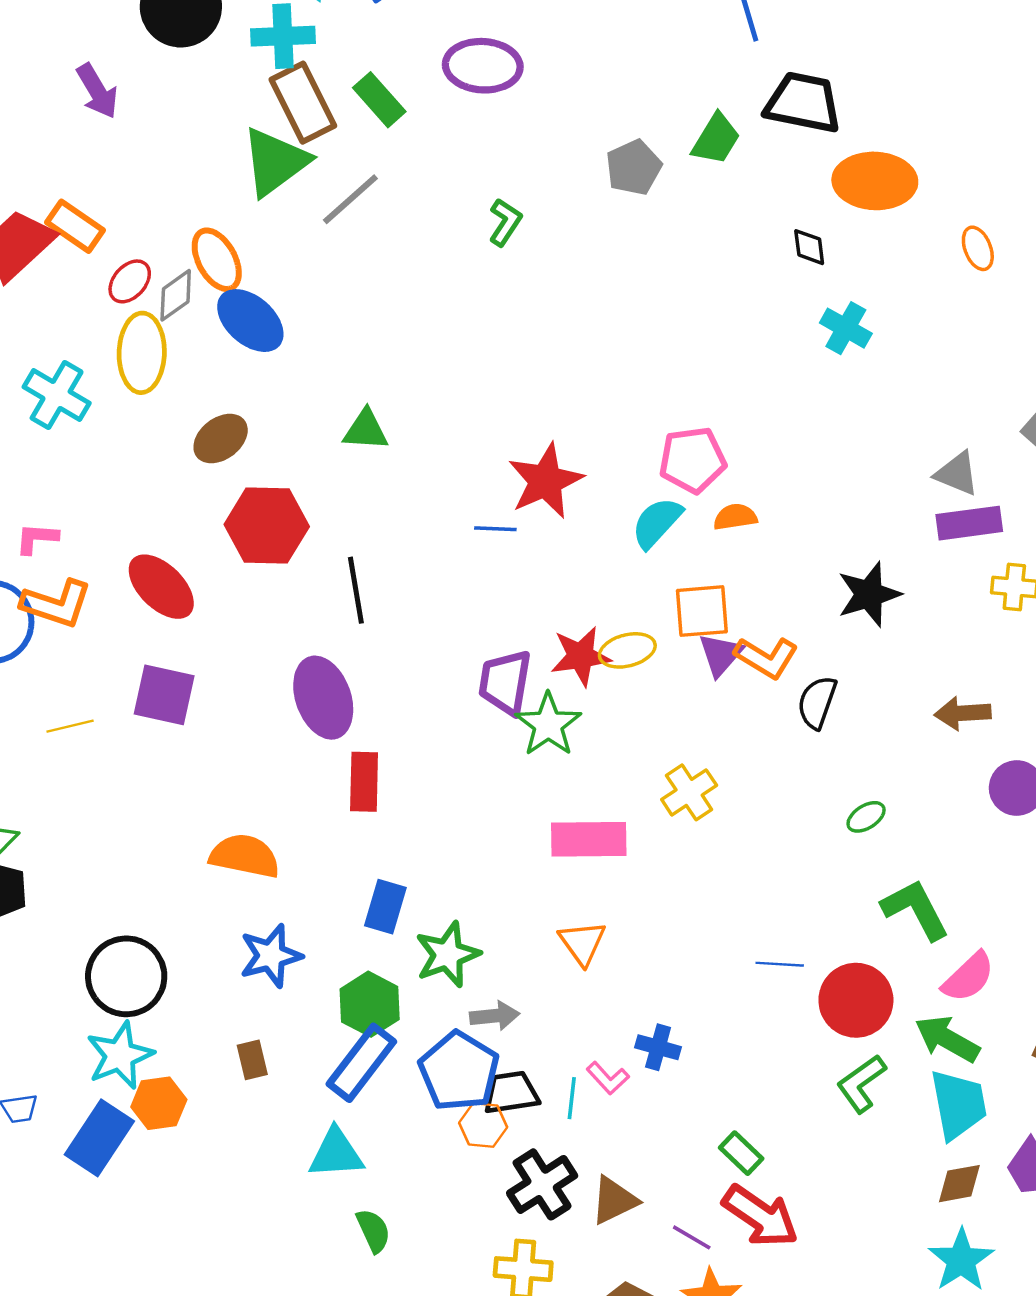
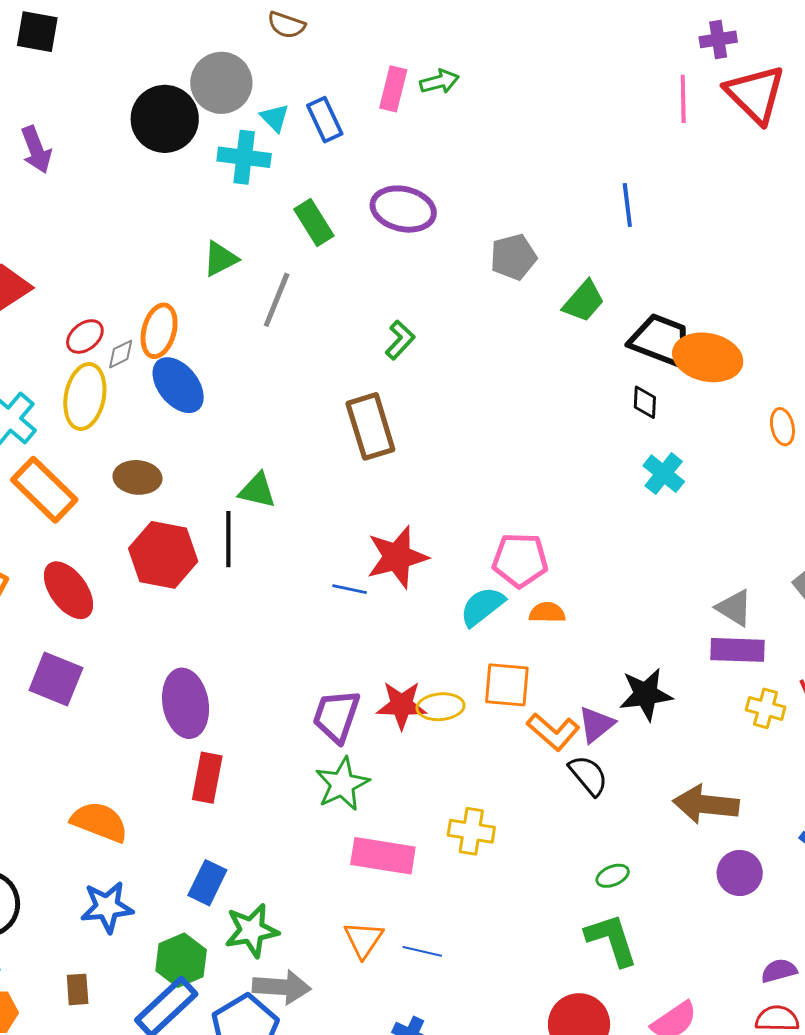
purple arrow: (97, 91) -> (36, 150), moved
brown rectangle: (303, 103) -> (370, 426), moved
black trapezoid: (803, 103) -> (661, 341), moved
green triangle: (275, 162) -> (220, 259), size x0.6
gray pentagon: (634, 167) -> (513, 257), moved
gray line: (350, 199) -> (277, 300), turned -36
orange rectangle: (75, 226) -> (44, 490), moved, size x1.4
orange ellipse: (217, 260) -> (159, 331), turned 34
gray diamond: (176, 295) -> (121, 354), size x0.7
brown ellipse: (221, 439) -> (137, 477), turned 33
black line: (356, 590) -> (228, 539), moved
purple triangle: (721, 655) -> (596, 724), moved
black semicircle: (817, 702) -> (588, 775), turned 111
brown arrow: (963, 713) -> (706, 804), size x1.4
green star: (548, 725) -> (342, 784), moved
yellow cross: (689, 792) -> (471, 831), turned 33
green L-shape: (915, 909) -> (611, 940), moved
blue line: (780, 964) -> (422, 951), moved
gray arrow: (495, 1016) -> (282, 987), size x1.4

